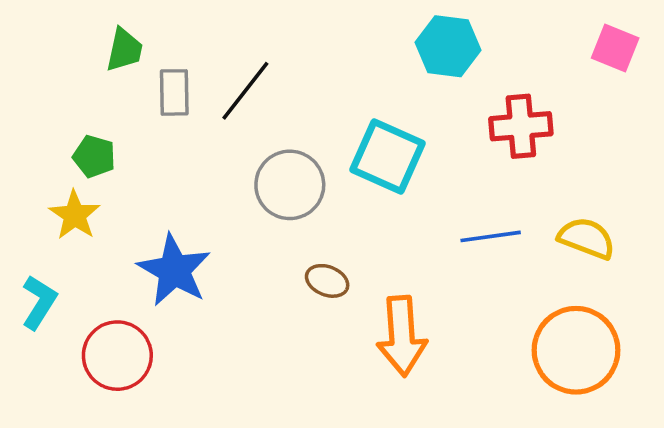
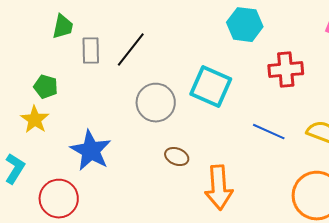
blue line: (491, 236) -> (269, 132), turned 32

